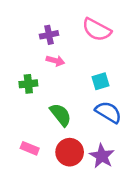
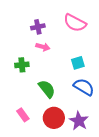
pink rectangle: (30, 148) -> (23, 115), turned 32

